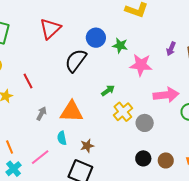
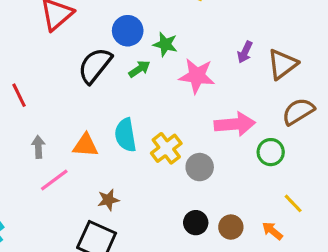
green arrow: (108, 91) -> (139, 69), moved
orange triangle: (71, 112) -> (85, 145), size x0.7
gray arrow: (41, 114) -> (38, 147), turned -32
cyan semicircle: (62, 138) -> (125, 135), moved, size x1.5
pink line: (40, 157) -> (54, 180), moved

